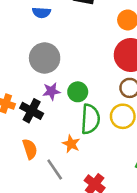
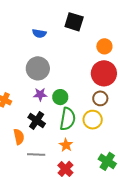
black cross: (32, 111) -> (37, 120), moved
orange star: (71, 144) -> (66, 145), moved
gray line: (55, 169) -> (36, 154), turned -60

